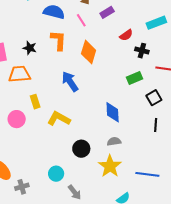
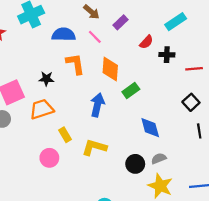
green rectangle: (135, 78) -> (131, 91), moved
blue arrow: (70, 81) -> (97, 105), turned 60
black circle: (81, 149) -> (135, 164), moved

